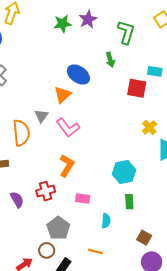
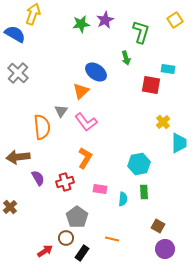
purple semicircle: (17, 200) -> (38, 178), moved
cyan semicircle: (106, 221) -> (123, 199), moved

